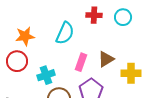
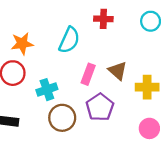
cyan circle: (123, 17) -> (151, 21), moved
brown triangle: (106, 59) -> (118, 71), turned -48

